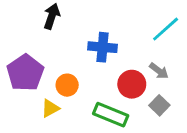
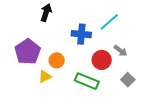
cyan line: (166, 29) -> (109, 22), moved
gray square: (159, 105) -> (128, 80), moved

